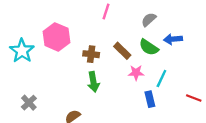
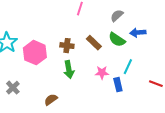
pink hexagon: (56, 37) -> (35, 53), moved
pink star: (136, 73) -> (102, 73), moved

